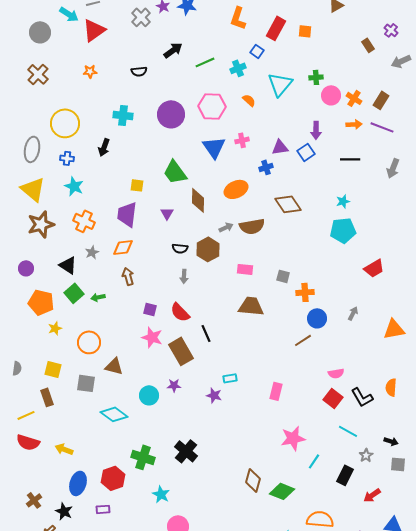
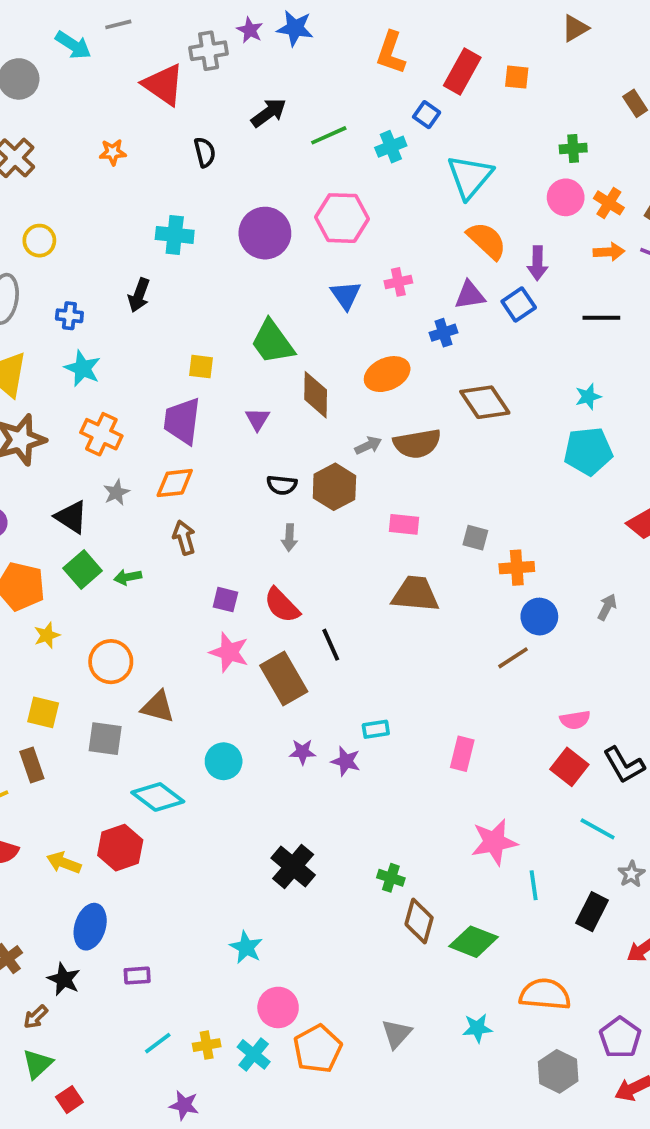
gray cross: (141, 17) -> (209, 51), turned 36
red triangle: (94, 30) -> (163, 85), moved, turned -50
black semicircle: (139, 71) -> (205, 152), turned -98
green cross: (316, 77) -> (573, 148), moved
orange semicircle: (249, 100) -> (487, 241), moved, size x1.6
yellow circle: (65, 123) -> (39, 241), moved, size x0.6
blue triangle: (214, 147) -> (346, 295), size x0.7
purple star: (174, 385) -> (303, 752), moved
green cross: (143, 457) -> (391, 878), moved, size x0.6
cyan line: (314, 461) -> (534, 885), turned -42
red hexagon: (113, 478) -> (120, 848), moved

